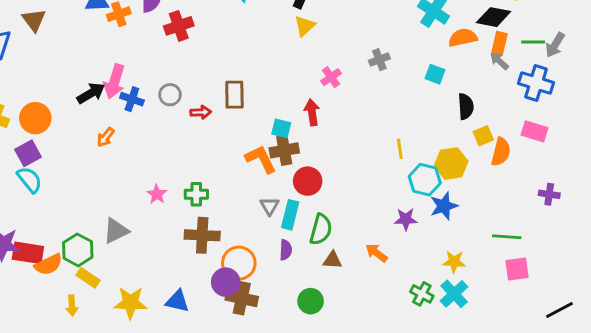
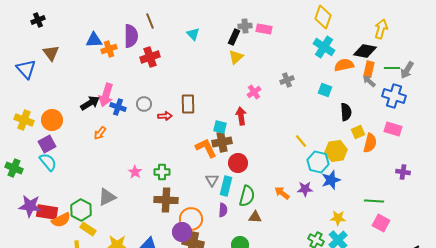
yellow line: (400, 149) -> (301, 141), turned -32
orange arrow: (376, 253) -> (282, 193), moved
pink square: (517, 269) -> (381, 223), turned 36

